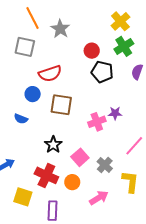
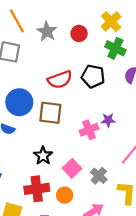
green cross: (124, 46) -> (115, 48), turned -30
red circle: (92, 51) -> (79, 33), moved
red semicircle: (50, 74) -> (60, 80), moved
blue circle: (33, 94) -> (19, 102), size x1.6
red cross: (46, 175) -> (37, 189), turned -30

